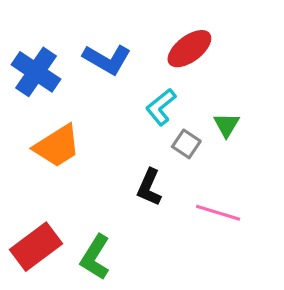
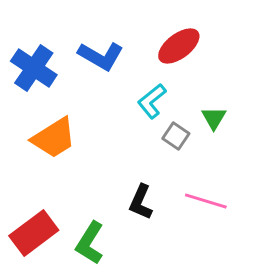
black L-shape: (149, 187) -> (141, 202), moved

